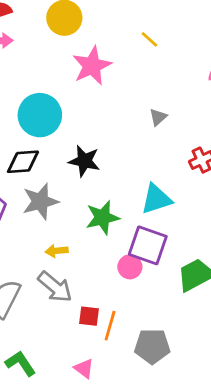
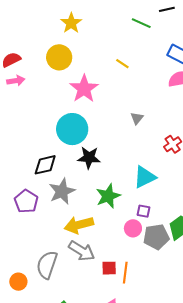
cyan circle: (40, 115) -> (72, 129), moved
purple square: (148, 245) -> (143, 211), size x0.5
yellow arrow: (57, 251) -> (79, 225), size x1.8
gray pentagon: (152, 346) -> (156, 237), moved

